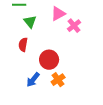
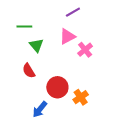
red semicircle: (23, 45) -> (29, 71), turned -40
orange cross: (58, 80) -> (81, 97), moved

